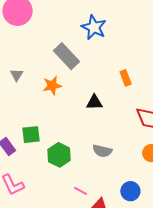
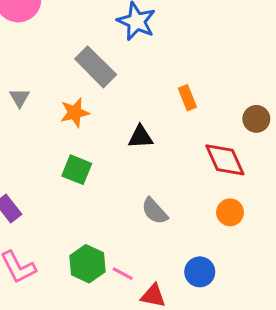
green square: (31, 135) -> (77, 170), moved, turned 30
gray semicircle: (102, 151) -> (155, 211), turned 36
green hexagon: (59, 155) -> (87, 264), moved

